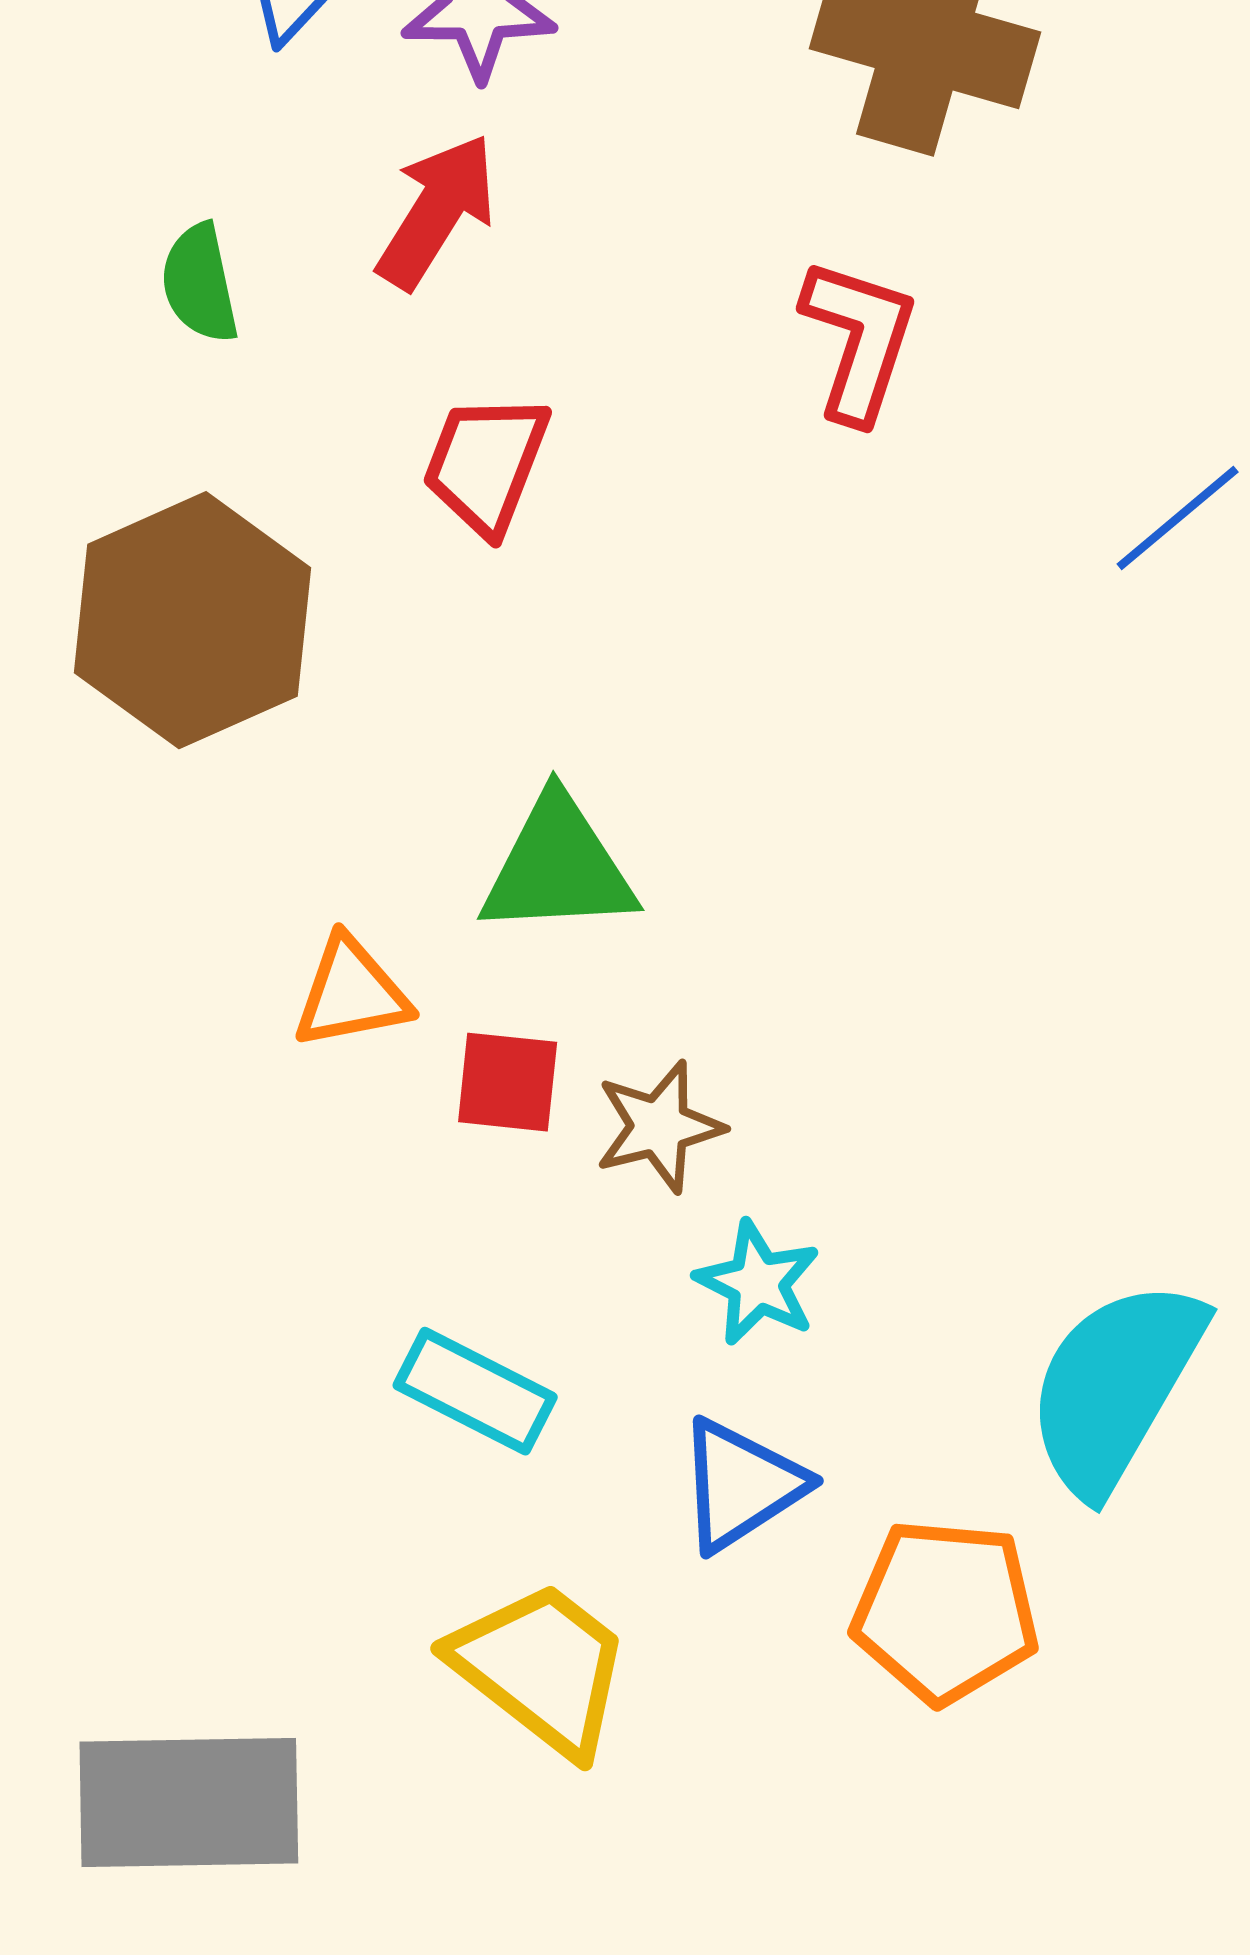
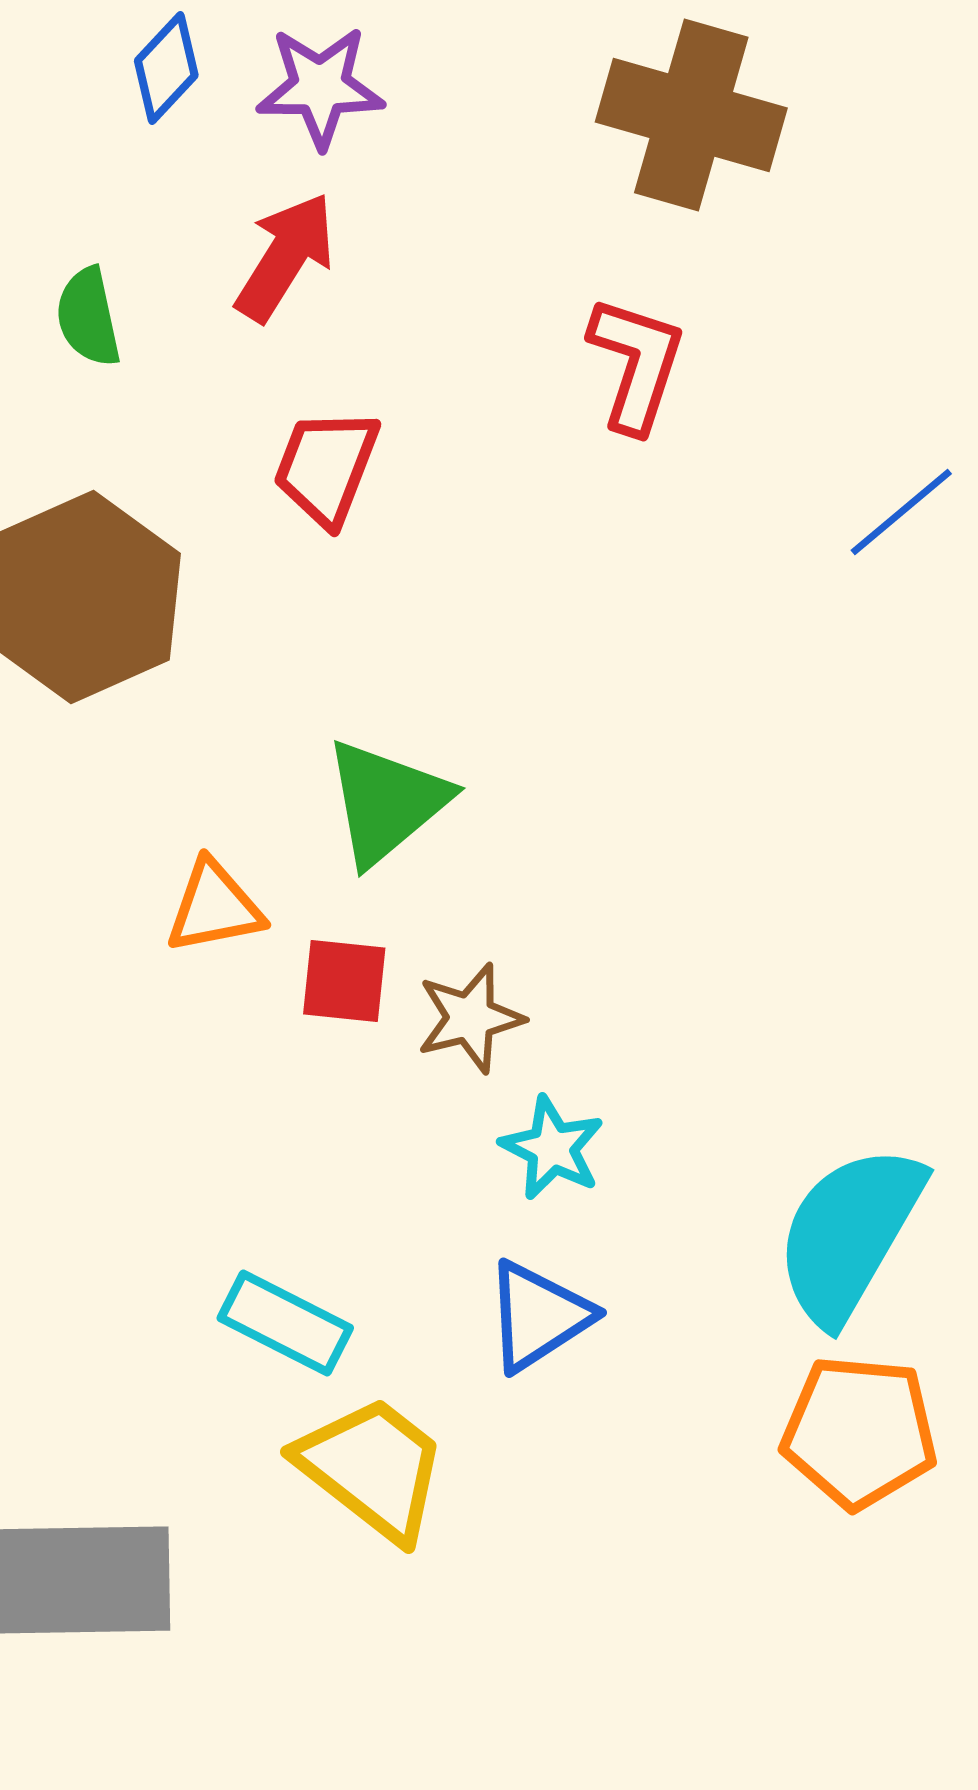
green triangle: (558, 867) -> (386, 802), turned -37
cyan rectangle: (475, 1391) -> (285, 1323), moved
orange pentagon: (945, 1611) -> (859, 1432), moved

